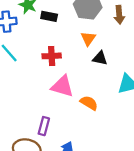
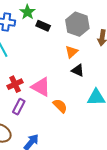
red cross: (52, 56) -> (15, 84), moved, turned -35
purple rectangle: (44, 126) -> (19, 107), moved

